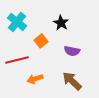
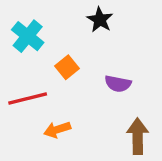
black star: (61, 23) -> (100, 20), moved
brown arrow: (72, 81) -> (138, 136), moved, turned 45

